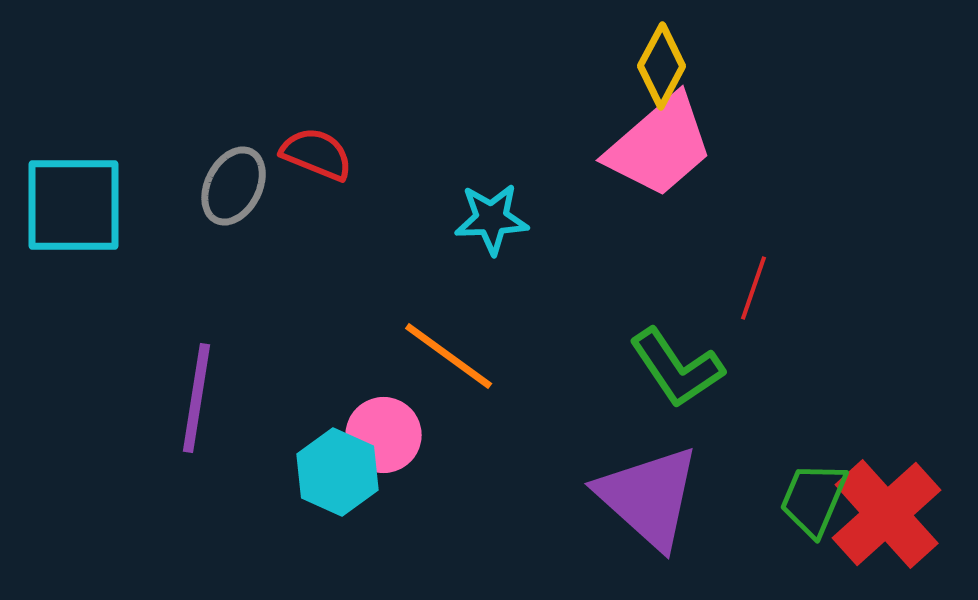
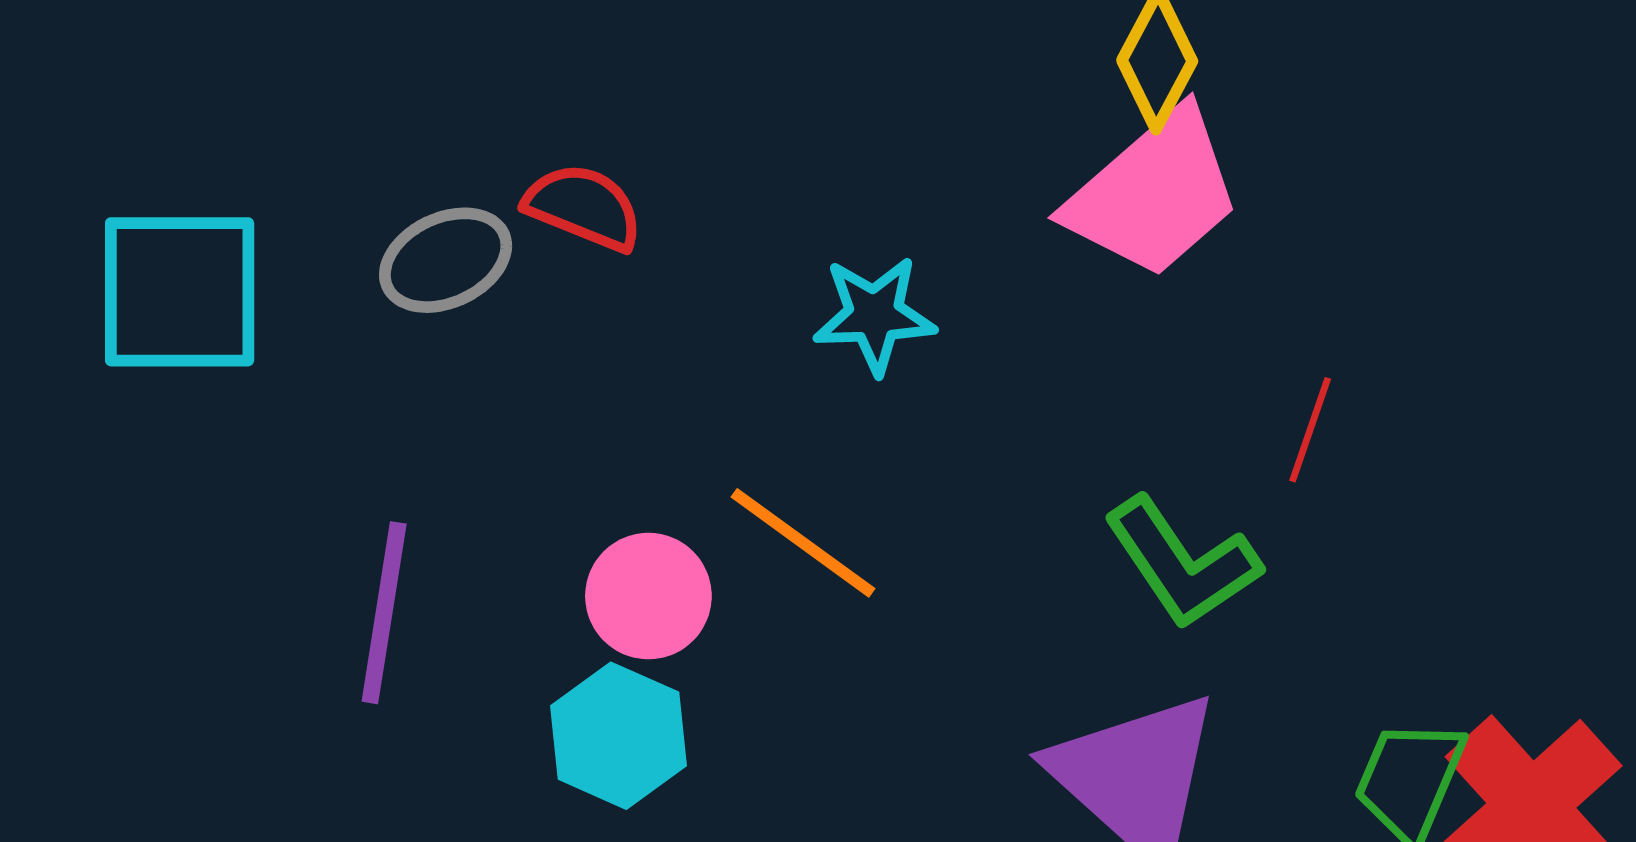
gray ellipse: (234, 186) -> (446, 260), turned 38
pink circle: (384, 435) -> (648, 596), moved

